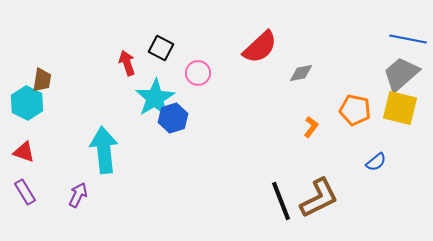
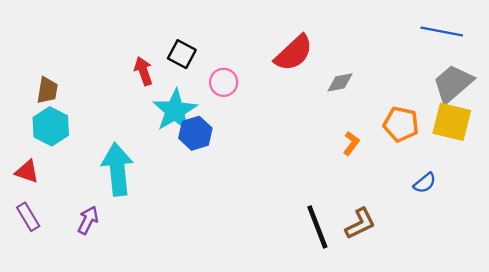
blue line: (408, 39) -> (442, 31), moved
cyan hexagon: (27, 103) -> (51, 126), moved
brown L-shape: (319, 198) -> (360, 224), size x0.7

